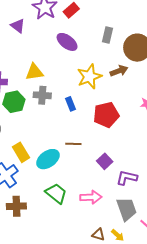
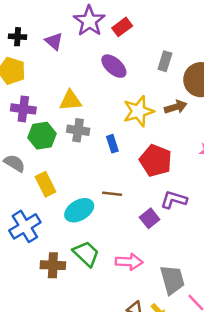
red pentagon: (106, 115) -> (156, 160), turned 30
yellow rectangle: (21, 152) -> (45, 184), moved
purple L-shape: (127, 178) -> (174, 200), moved
brown cross: (16, 206) -> (53, 265), moved

